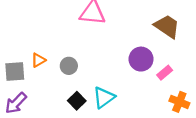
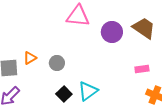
purple circle: (141, 59) -> (112, 32), moved
pink rectangle: (165, 73) -> (142, 69), turned 32

